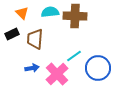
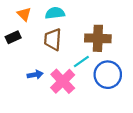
brown cross: (75, 16) -> (98, 38), moved
brown trapezoid: (35, 39) -> (53, 39), moved

